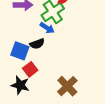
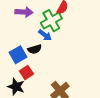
blue square: (20, 51) -> (18, 55), turned 36

